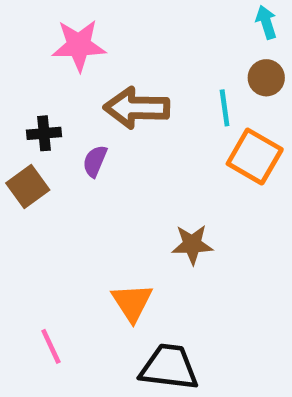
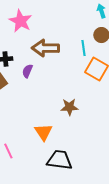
pink star: (79, 45) -> (20, 21), turned 30

